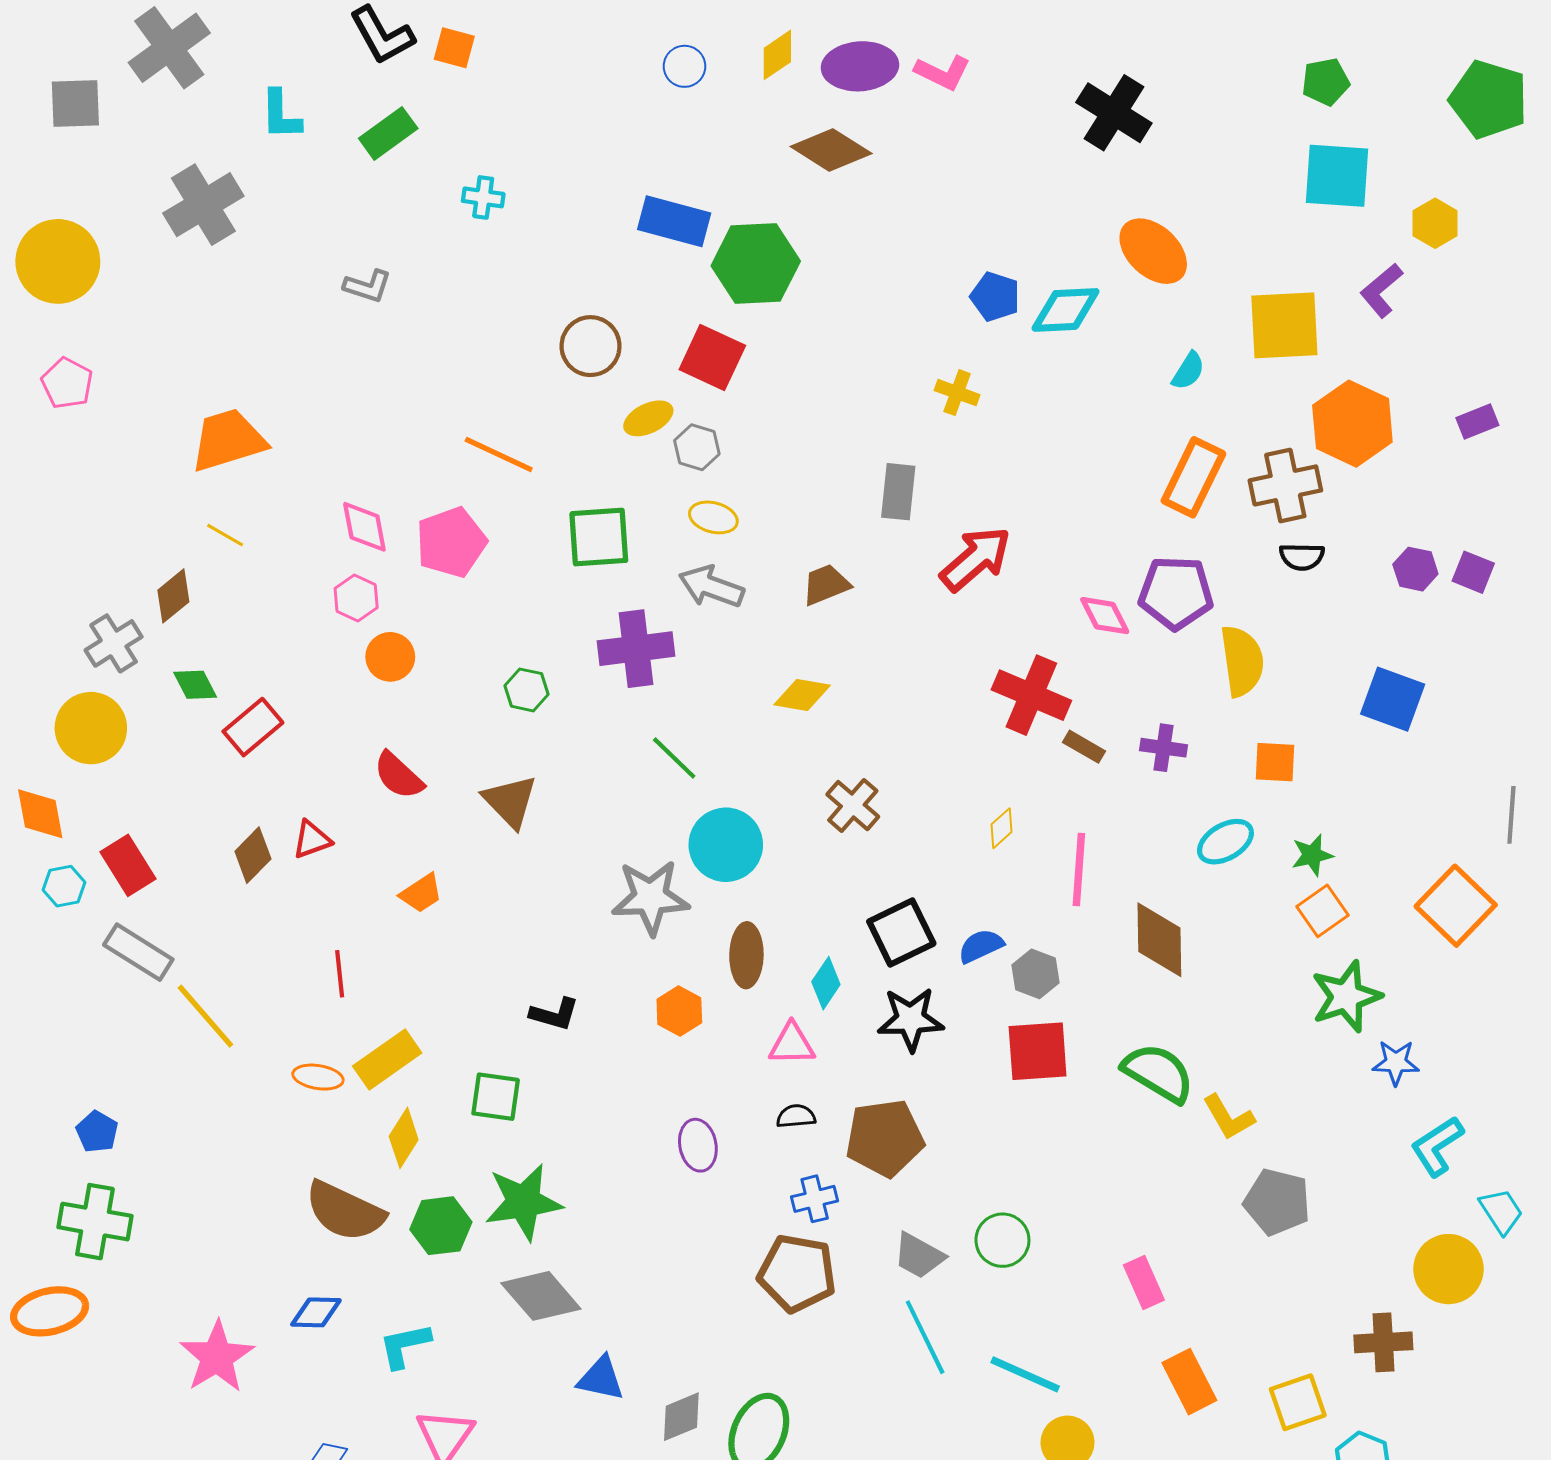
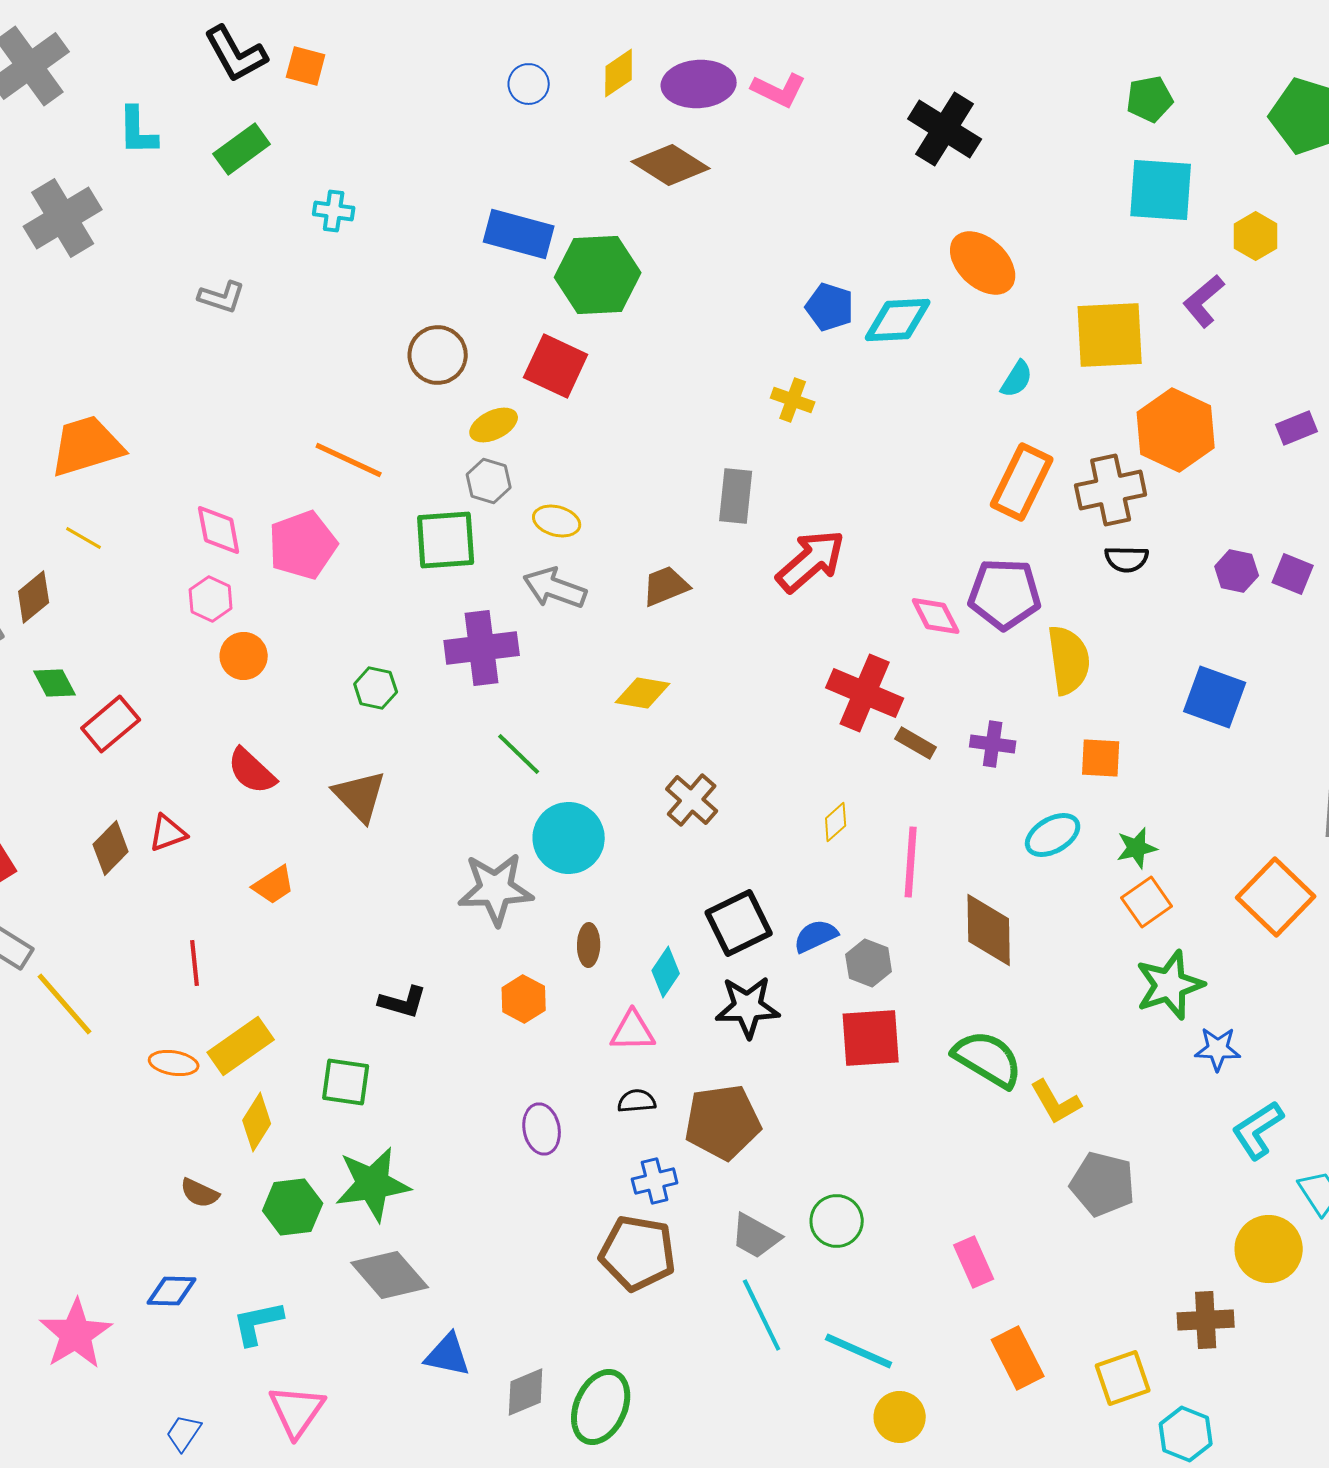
gray hexagon: (697, 447) -> (489, 481), moved
brown ellipse: (746, 955) -> (589, 945), size x0.7
brown semicircle: (345, 1211) -> (200, 1193), size x0.5

